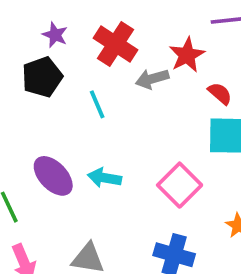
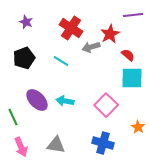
purple star: (55, 35) -> (26, 22), moved
black pentagon: (42, 77) -> (24, 58), moved
cyan line: (97, 104) -> (61, 61), turned -35

